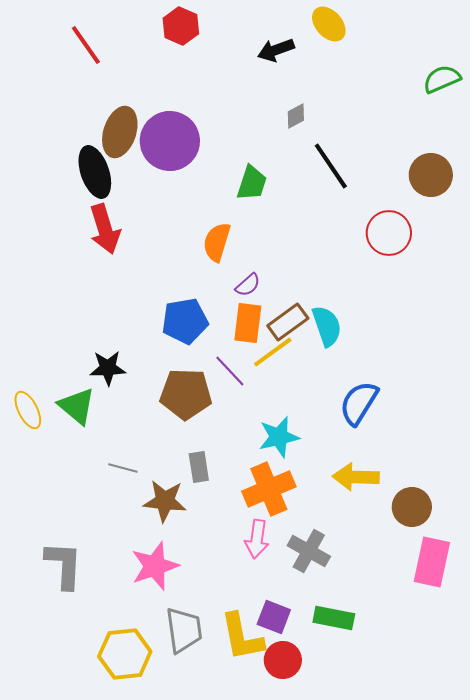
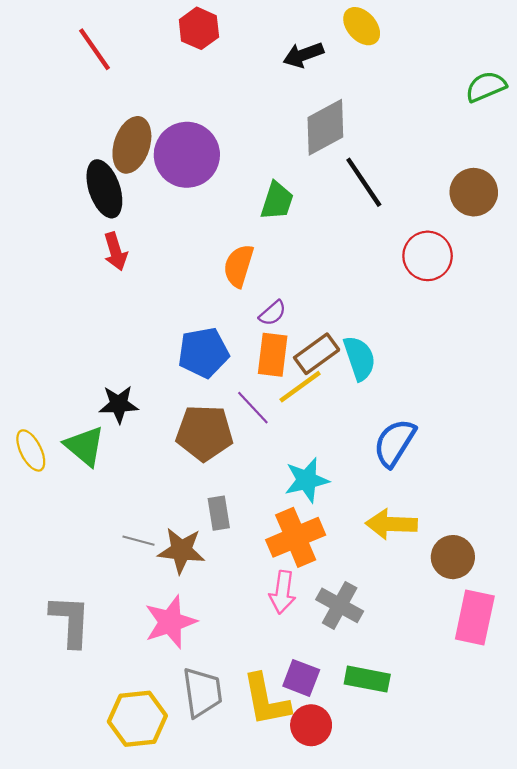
gray diamond: (296, 116) -> (325, 127), size x2.0
red arrow: (105, 229) -> (115, 251), size x0.7
gray line: (123, 468) -> (139, 541), moved

